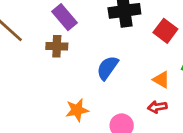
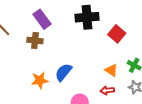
blue semicircle: (107, 68) -> (63, 72), moved
orange star: (77, 110) -> (40, 80), moved

